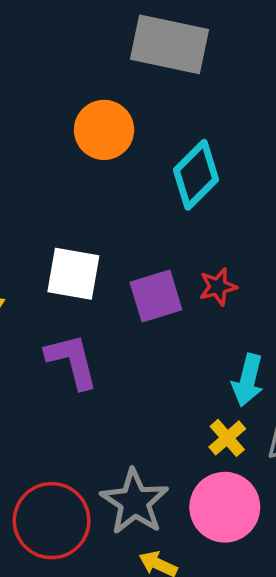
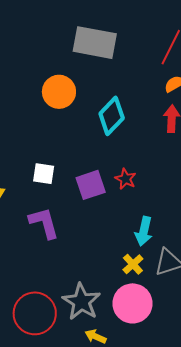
white square: (73, 274) -> (44, 174), size x0.7
red star: (218, 287) -> (126, 179), turned -30

